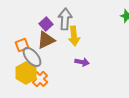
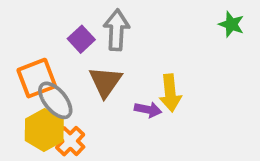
yellow arrow: (74, 36) -> (170, 93), moved
brown triangle: (46, 40) -> (105, 82), moved, turned -30
orange square: (22, 45) -> (37, 78), size x1.5

